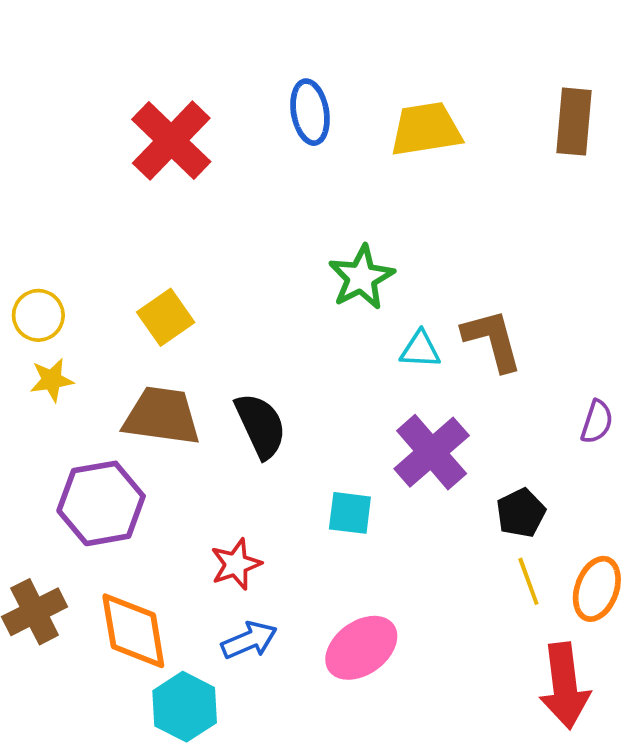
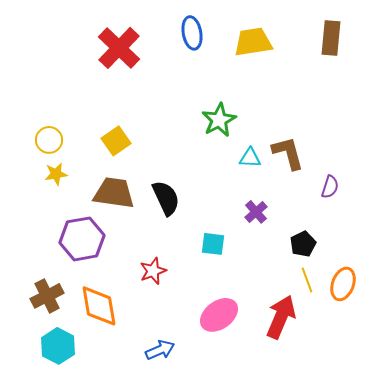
purple semicircle: (597, 422) -> (330, 187), moved
purple cross: (432, 452) -> (256, 212), size x0.6
blue arrow: (249, 640) -> (160, 350), moved
red arrow: (565, 686) -> (281, 317), moved, turned -150
cyan hexagon: (185, 707) -> (58, 346), moved

